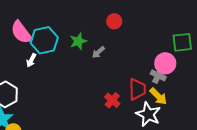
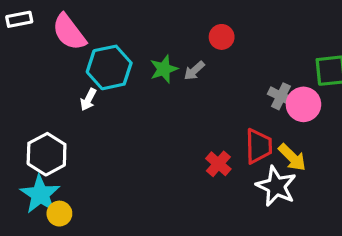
pink semicircle: (21, 32) -> (69, 32), moved
gray arrow: (98, 52) -> (194, 71), moved
gray cross: (158, 75) -> (281, 96), moved

